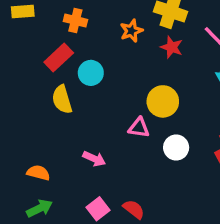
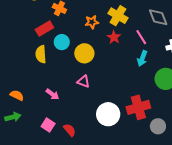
yellow circle: (163, 101) -> (84, 53), moved
white circle: (176, 148) -> (108, 114), moved, size x1.5
pink square: (98, 209) -> (48, 125), turned -32

